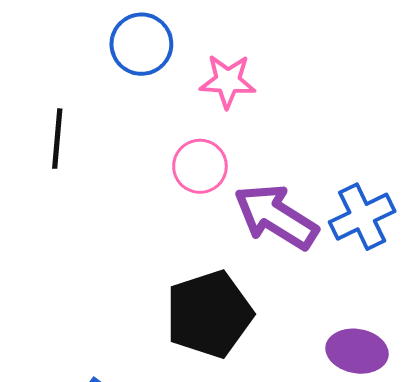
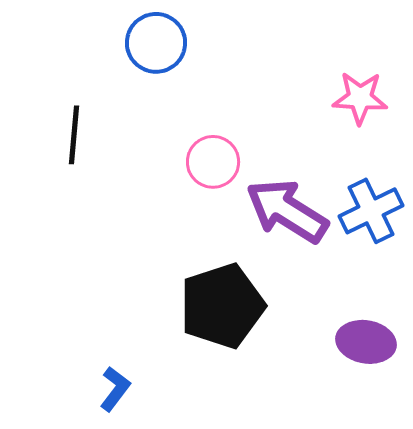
pink star: (228, 81) -> (360, 98), moved

